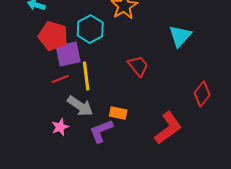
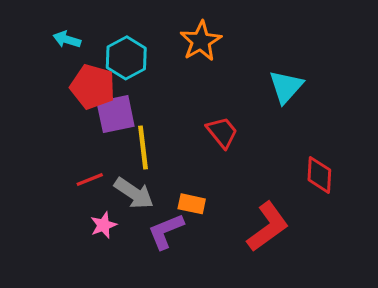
cyan hexagon: (90, 29) -> (126, 58), moved
red line: (60, 79) -> (90, 179), moved
red diamond: (202, 94) -> (319, 175), turned -35

